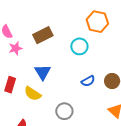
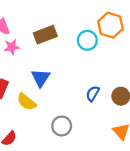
cyan circle: (79, 46) -> (87, 40), moved
blue semicircle: (88, 81) -> (93, 94), turned 144

